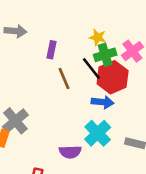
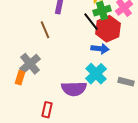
brown line: (64, 78) -> (45, 30), moved
purple semicircle: (70, 152) -> (74, 89), size x1.4

